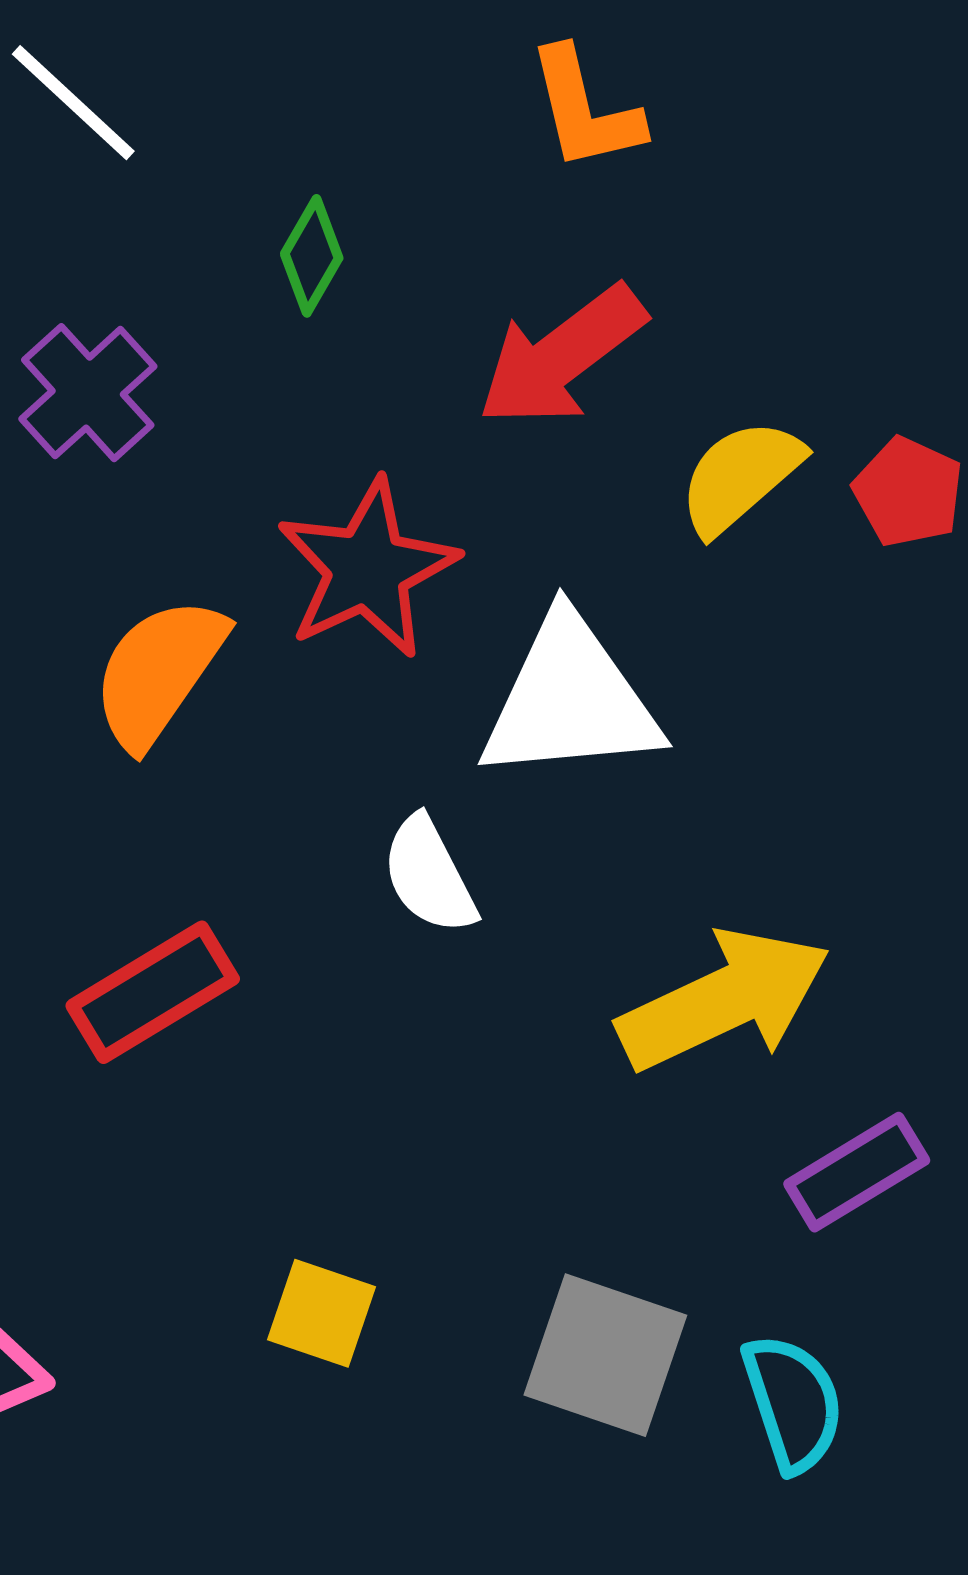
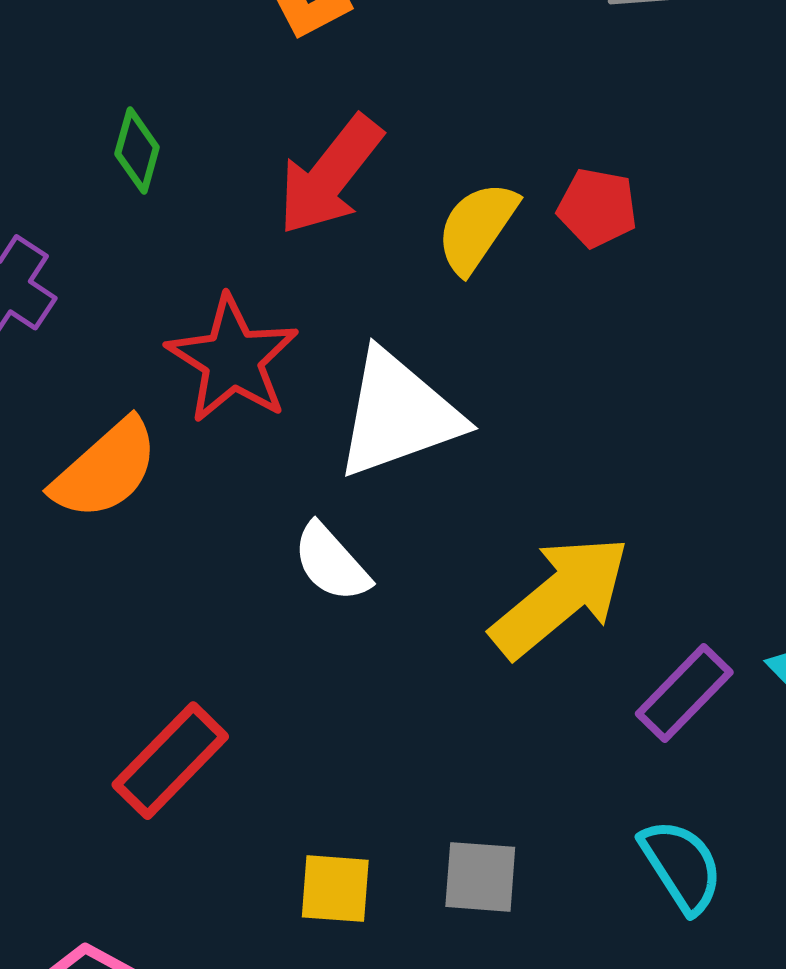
orange semicircle: (159, 672) -> (105, 469), turned -152
red rectangle: (153, 992) -> (170, 761), moved
gray square: (605, 1355) -> (480, 877), moved, size x0.7

